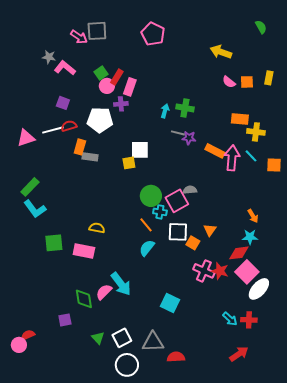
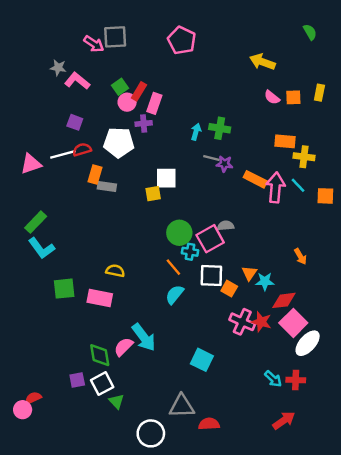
cyan star: (250, 237) -> (265, 281), moved
white square: (122, 338) -> (102, 384), moved

